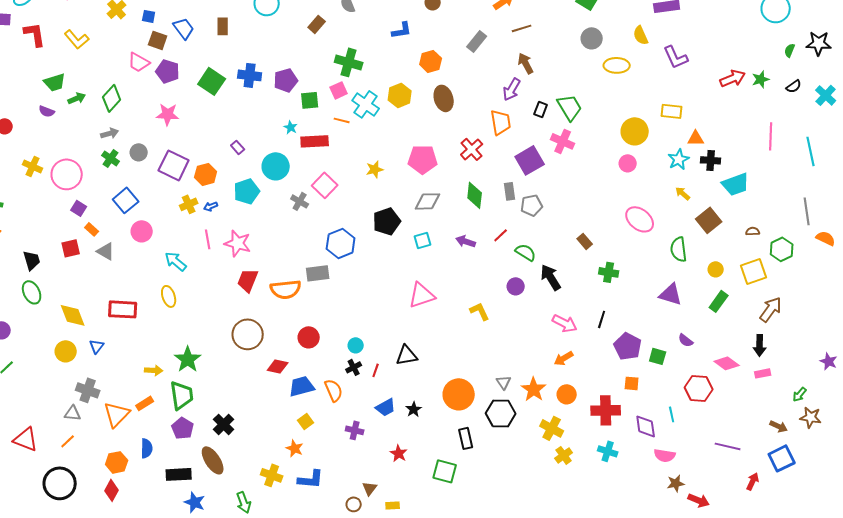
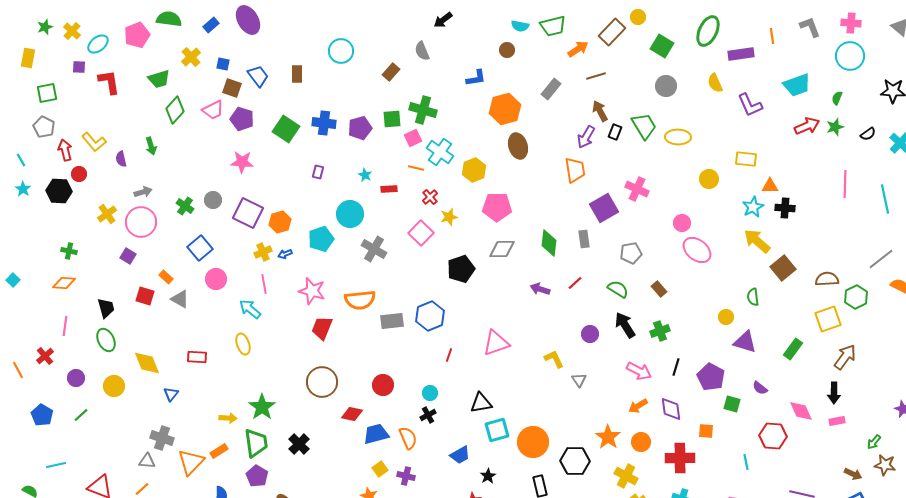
yellow L-shape: (77, 39) -> (94, 142), moved
green semicircle: (790, 50) -> (837, 98), moved
orange hexagon: (431, 61) -> (505, 109), size x1.4
pink trapezoid: (139, 62) -> (213, 110), turned -55
yellow ellipse: (617, 65) -> (678, 137), moved
green trapezoid: (55, 82) -> (159, 79), moved
yellow hexagon: (400, 95) -> (474, 170), moved
green arrow: (77, 98) -> (151, 146), turned 96
green diamond: (112, 98) -> (175, 110), moved
green square: (310, 100) -> (392, 119), moved
green trapezoid: (570, 107) -> (644, 126), moved
black rectangle: (541, 109) -> (615, 132), moved
purple semicircle: (47, 111) -> (121, 159), turned 56
yellow circle: (635, 131) -> (709, 179), size x0.7
gray arrow: (110, 133) -> (143, 192), moved
red rectangle: (315, 141) -> (389, 189), size x0.6
purple rectangle: (238, 147) -> (318, 172), moved, turned 56
red cross: (472, 149) -> (430, 197), moved, size x0.7
pink circle: (628, 163) -> (682, 223), moved
yellow cross: (33, 166) -> (107, 214), turned 30
cyan trapezoid: (736, 184) -> (797, 85), moved
pink square: (325, 185) -> (421, 233), moved
yellow arrow: (683, 193) -> (757, 241), size x1.8
gray cross: (300, 201) -> (374, 249), size x1.4
gray pentagon: (532, 205) -> (631, 253), moved
purple square: (79, 208) -> (128, 256), moved
gray line: (807, 211) -> (881, 259), turned 60
pink ellipse: (640, 219) -> (697, 250), moved
brown semicircle: (753, 231) -> (827, 279), size x1.6
pink line: (208, 239) -> (264, 284), moved
cyan square: (423, 240) -> (497, 430), moved, size x1.4
blue hexagon: (341, 243) -> (430, 316), moved
red square: (71, 248) -> (145, 296), turned 30
green semicircle: (679, 249) -> (753, 297), size x0.7
green semicircle: (526, 252) -> (618, 289), moved
yellow circle: (716, 269) -> (726, 317), moved
green cross: (609, 272) -> (660, 331), moved, turned -30
orange semicircle: (286, 289) -> (360, 300), moved
red rectangle: (123, 309) -> (197, 357), size x0.7
purple pentagon: (628, 346) -> (711, 377), moved
yellow circle: (66, 351) -> (114, 386), moved
pink diamond: (727, 363) -> (801, 411), turned 30
red line: (376, 370) -> (449, 355), moved
gray triangle: (504, 382) -> (579, 380), moved
black star: (414, 409) -> (488, 476), moved
black cross: (224, 424) -> (299, 444), moved
purple diamond: (646, 426) -> (671, 409), moved
purple cross: (355, 430) -> (406, 476), moved

